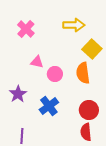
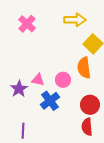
pink triangle: (37, 62) -> (38, 80), moved
pink circle: (55, 74) -> (63, 80), moved

